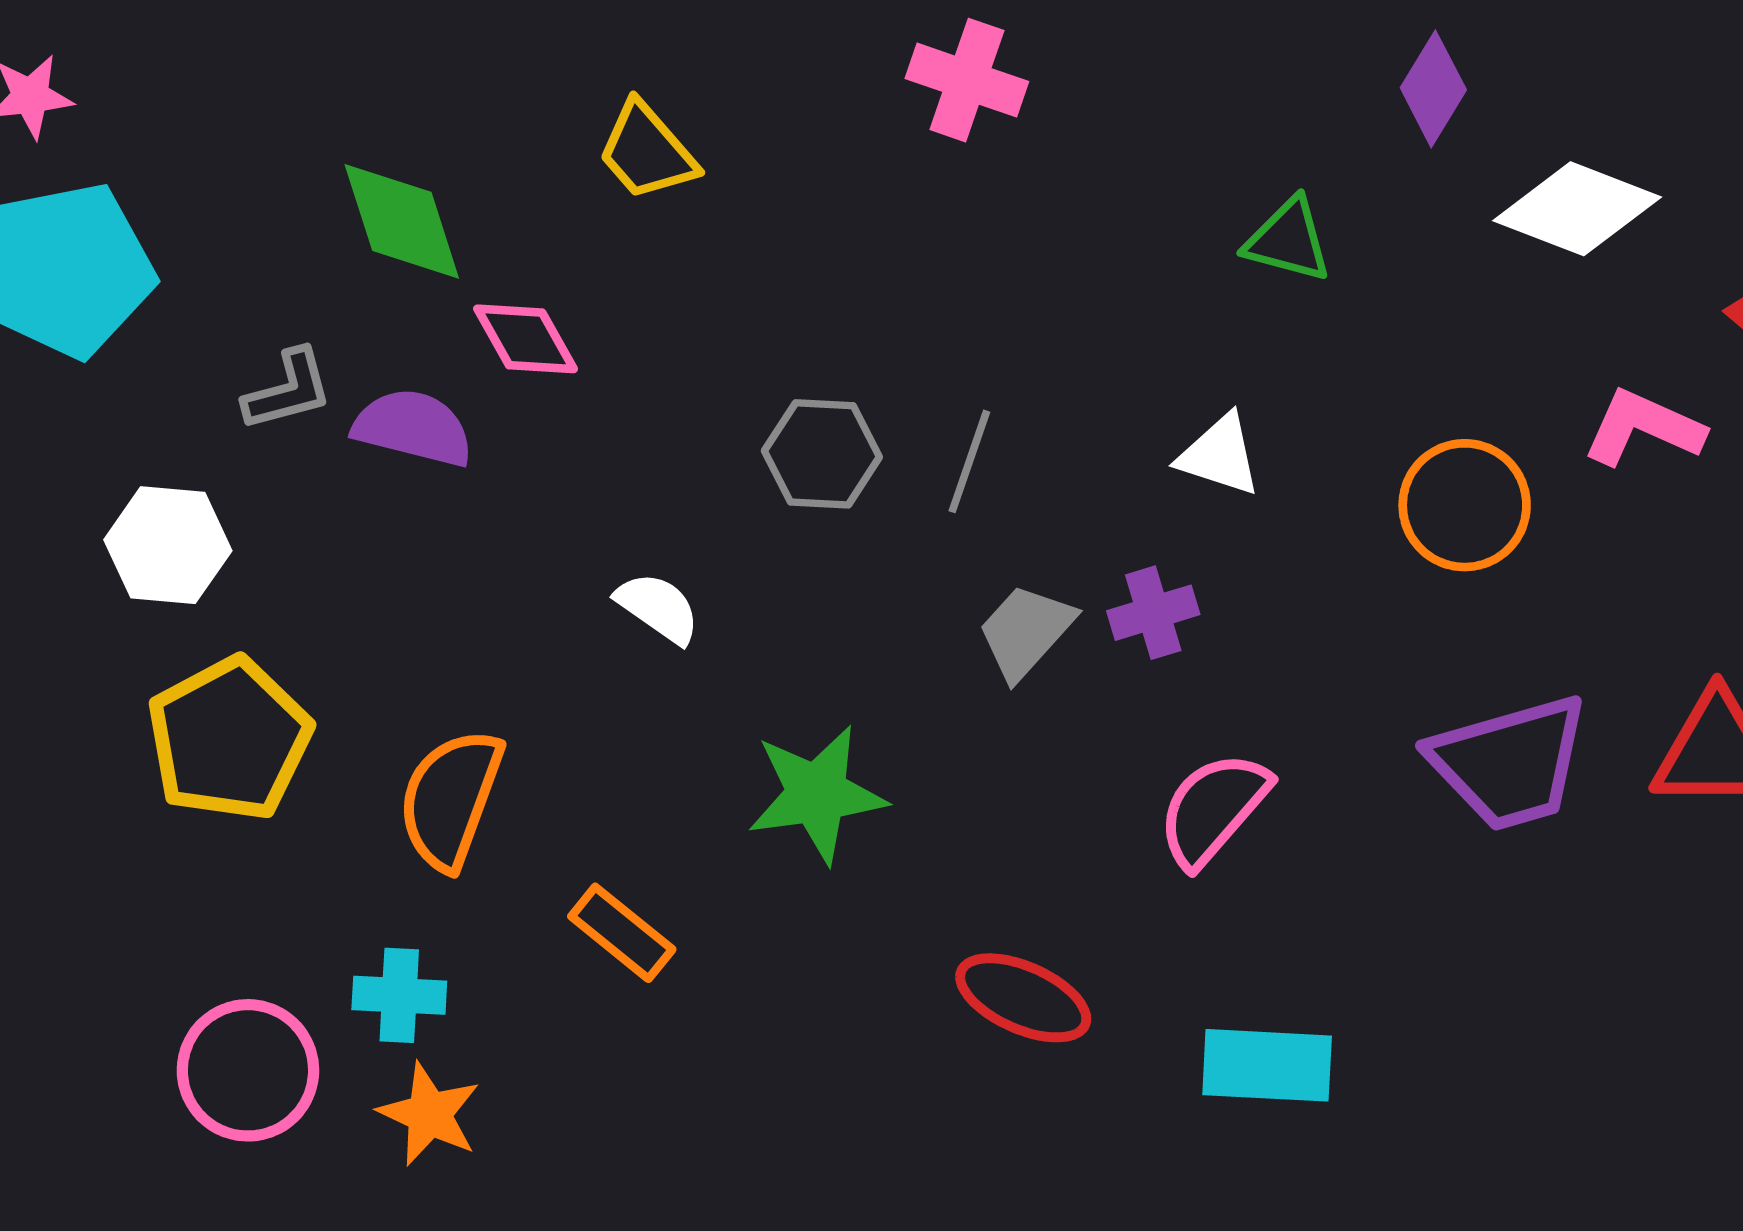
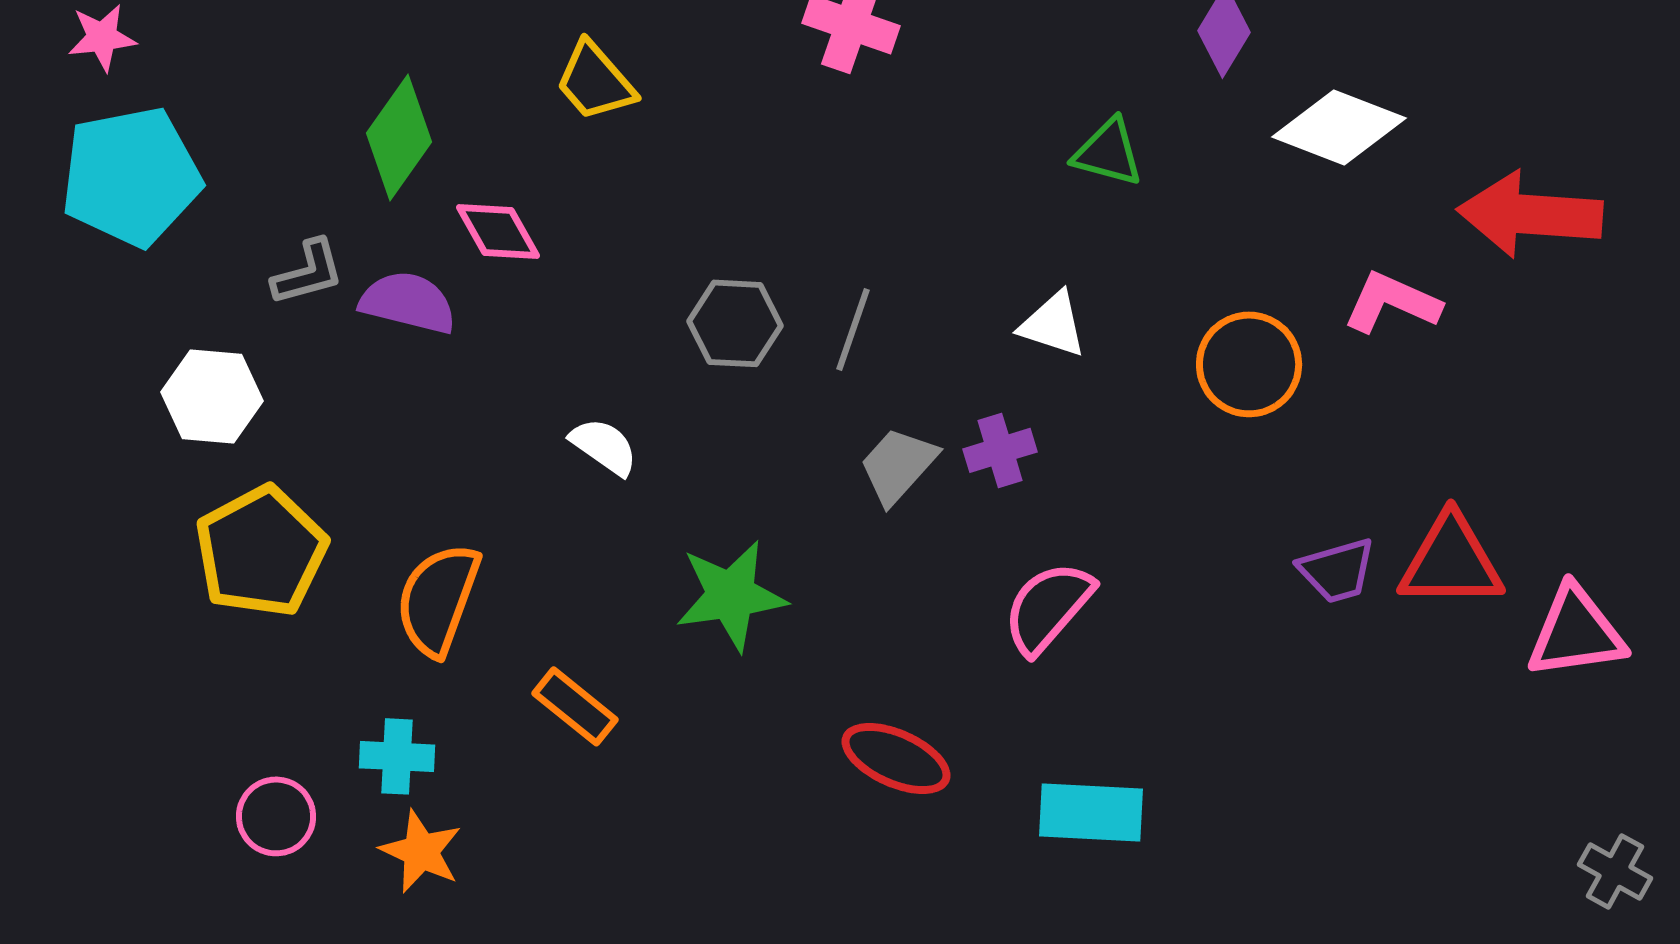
green diamond: (402, 221) -> (399, 137), turned 53
purple trapezoid: (1510, 763) -> (1337, 570), moved, size x0.6
pink circle: (248, 1070) -> (276, 816), size x0.7

